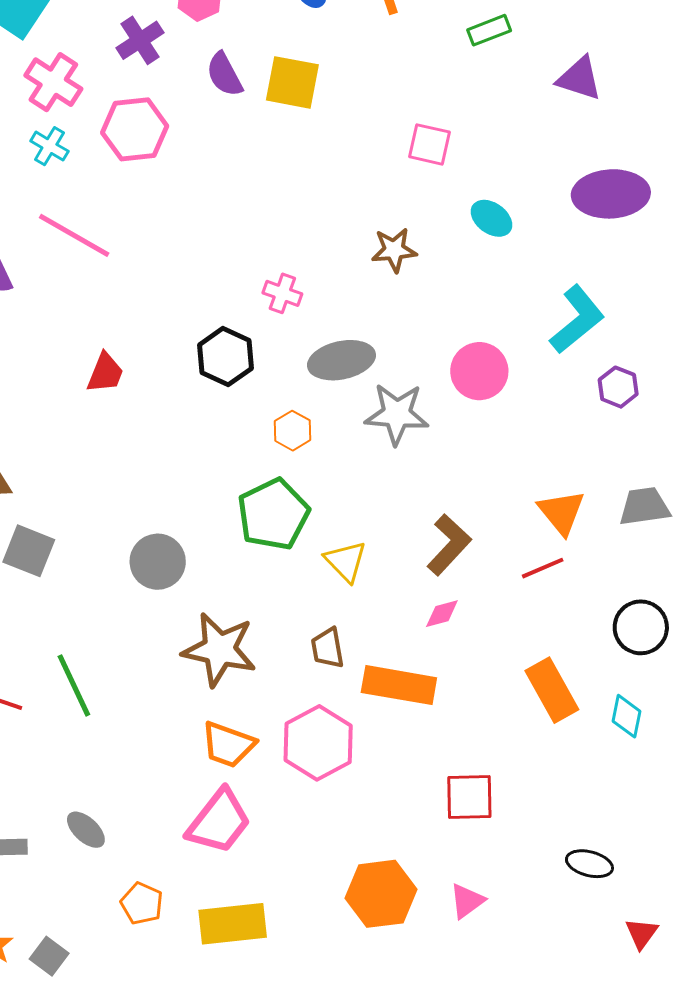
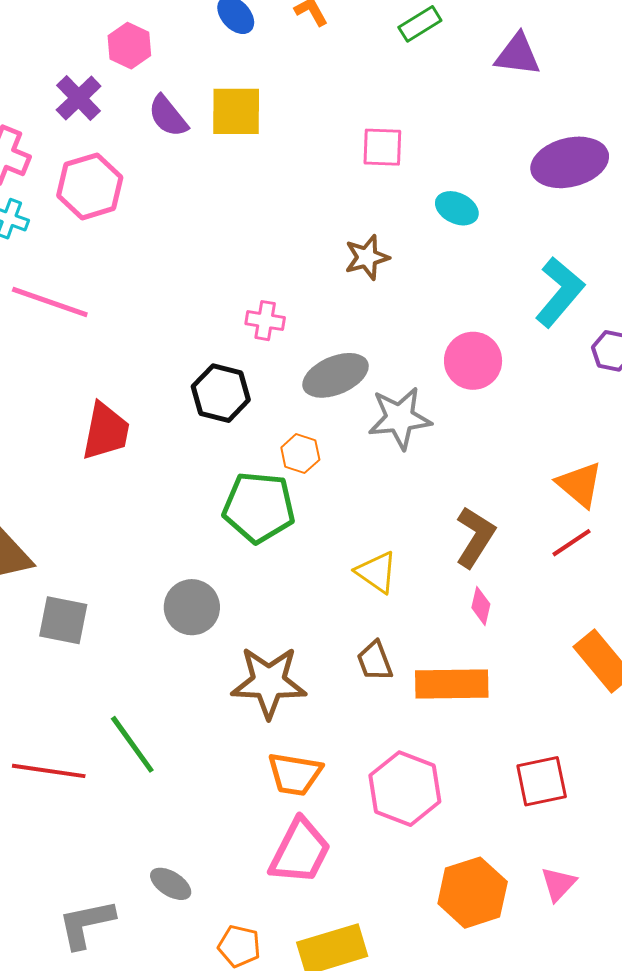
red trapezoid: (105, 373) -> (106, 431), size x1.4
green pentagon: (273, 514) -> (259, 507), moved, turned -30
pink diamond: (442, 614) -> (481, 606), turned -51
pink hexagon: (318, 743) -> (405, 789), moved

